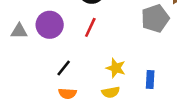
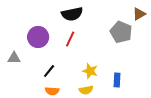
gray pentagon: (155, 18) -> (121, 32), turned -30
gray triangle: (19, 31) -> (14, 58), moved

